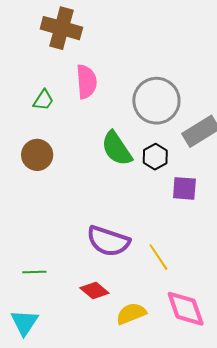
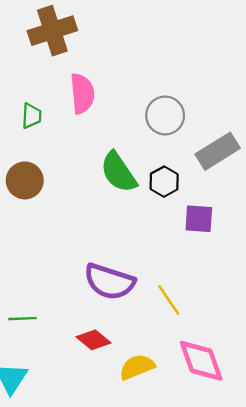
brown cross: (61, 28) -> (52, 31), turned -33
green trapezoid: (43, 100) -> (32, 116), turned -30
gray circle: (156, 101) -> (165, 115), size x0.7

